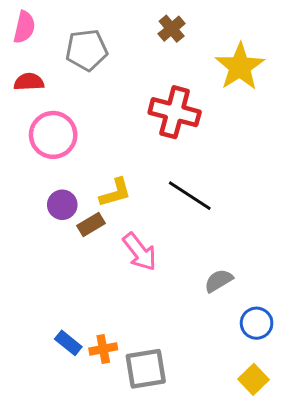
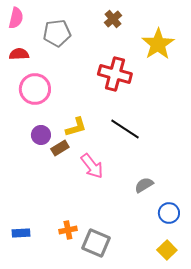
blue rectangle: (68, 343) -> (21, 233), moved, turned -42
gray square: (146, 369) -> (96, 243), turned 32

